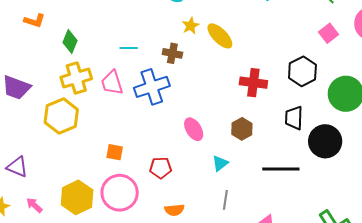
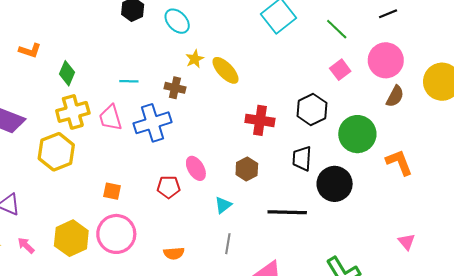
red pentagon: (161, 168) -> (169, 187), moved

